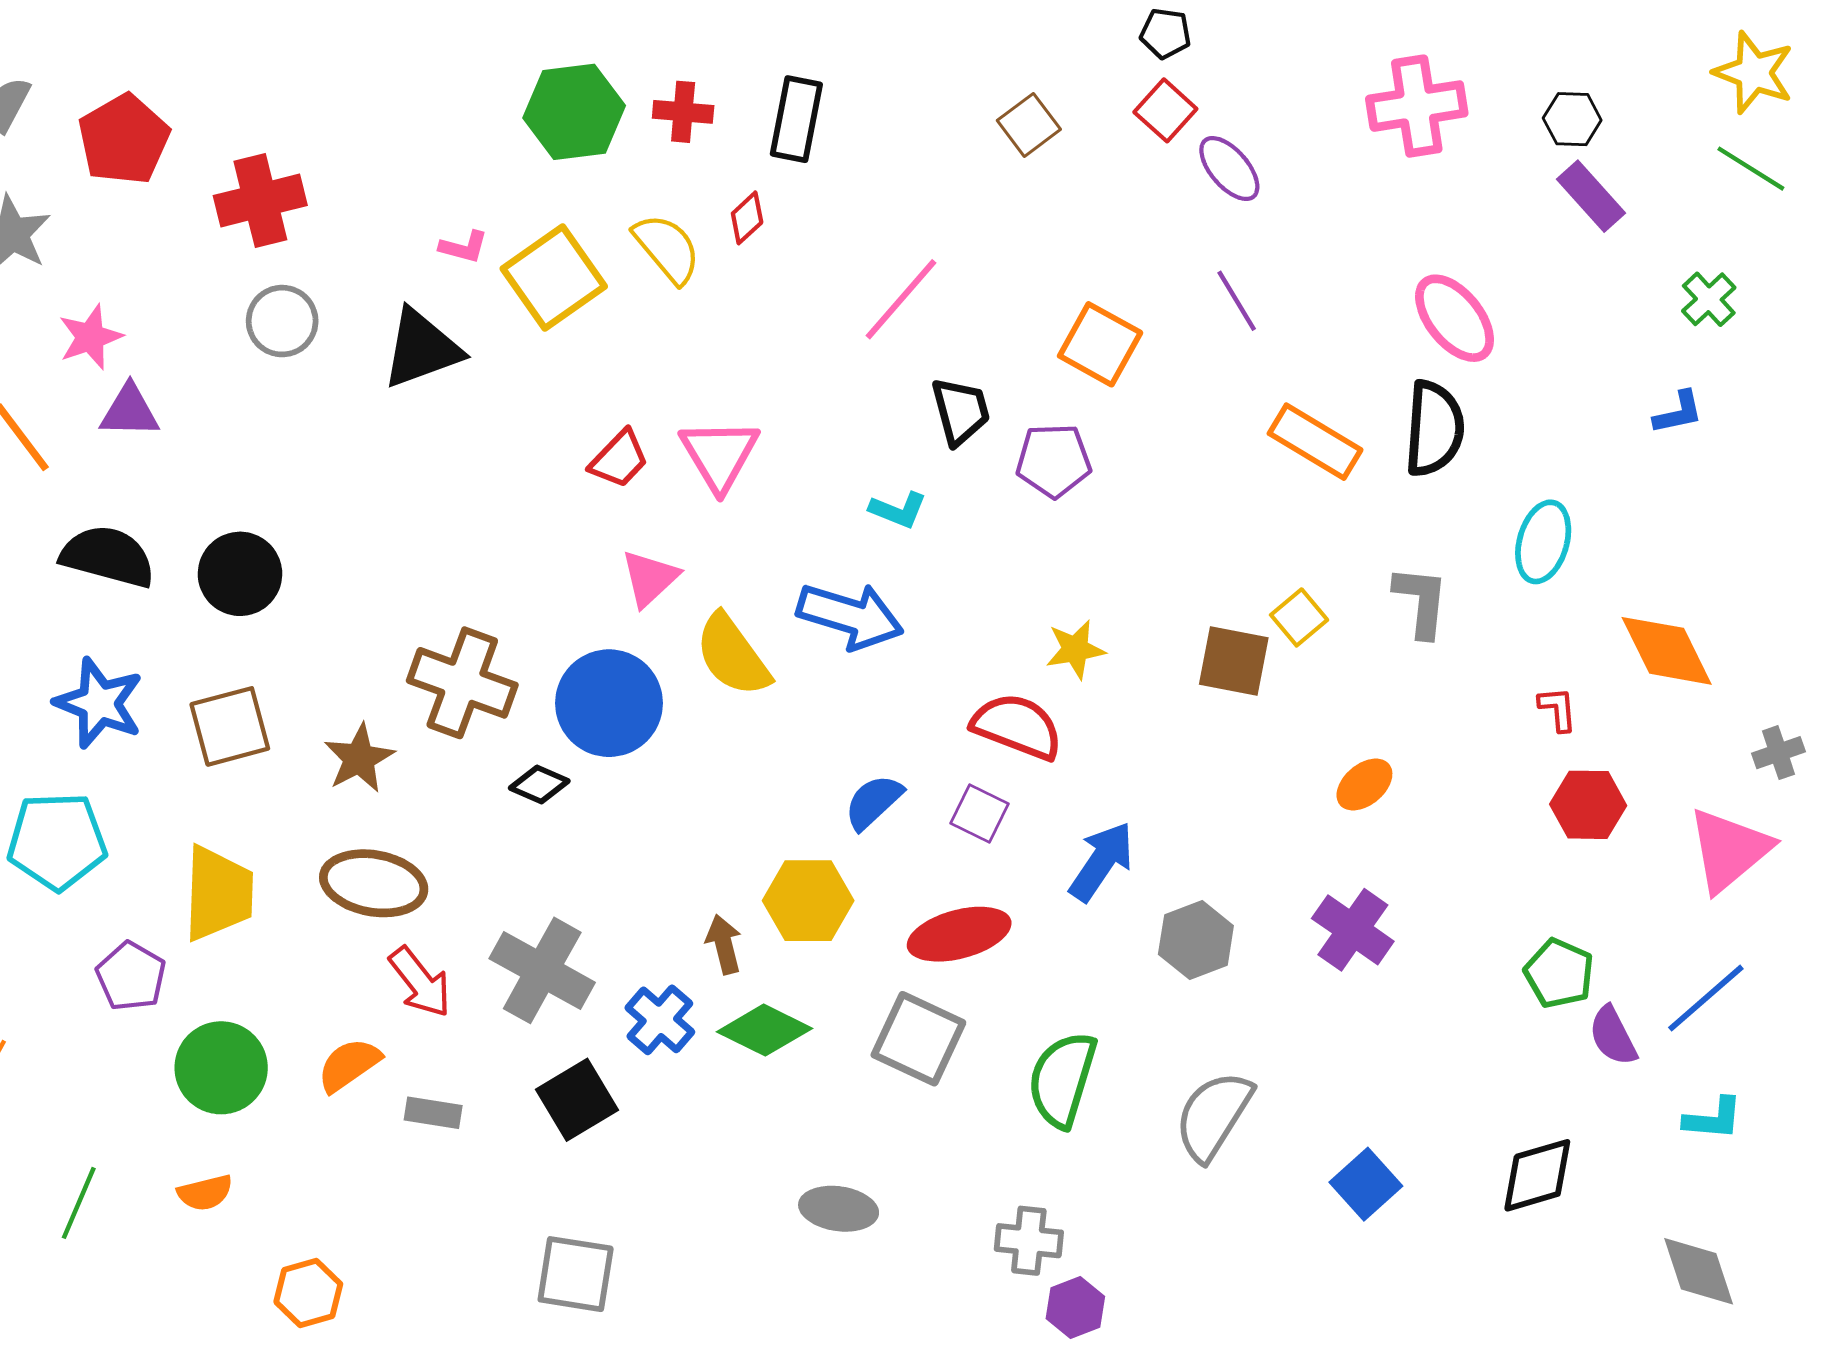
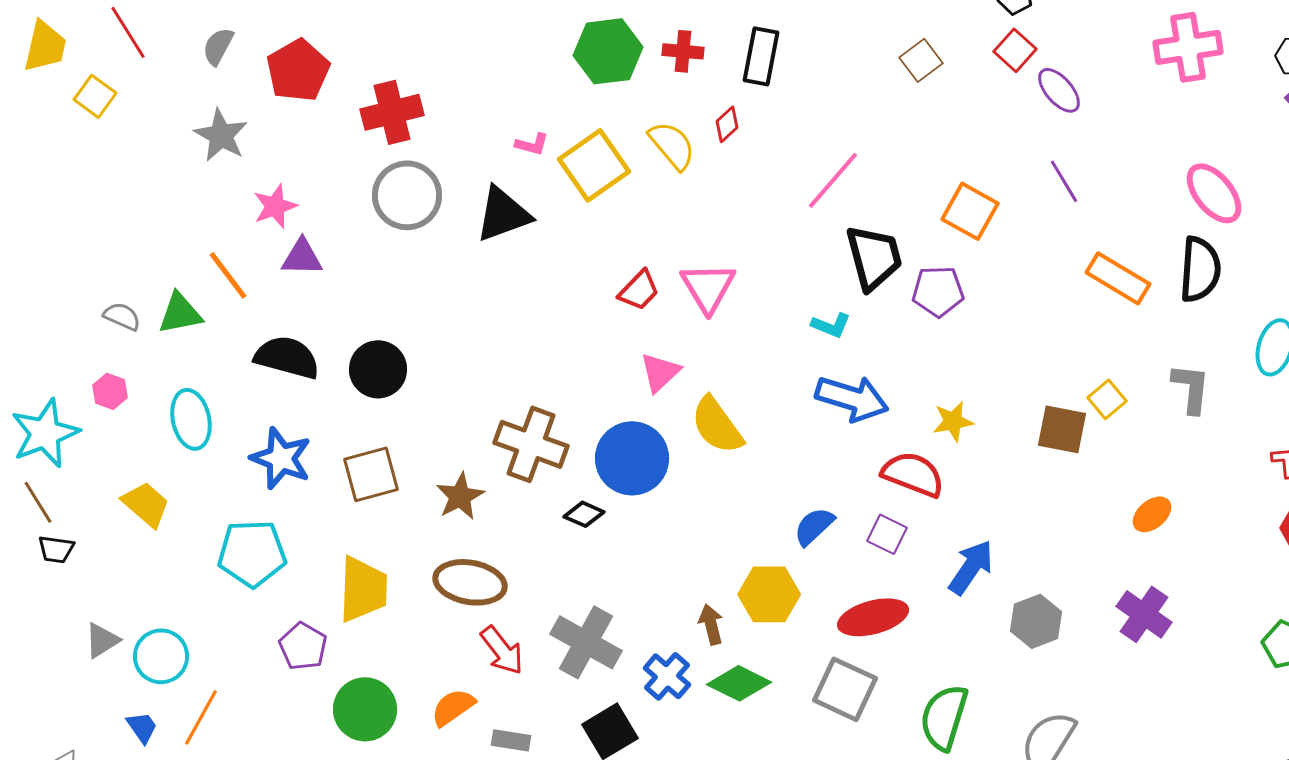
gray circle: (282, 321) -> (407, 195), size x1.4
black trapezoid: (961, 411) -> (874, 257), size x1.4
blue arrow: (850, 616) -> (852, 398), moved

